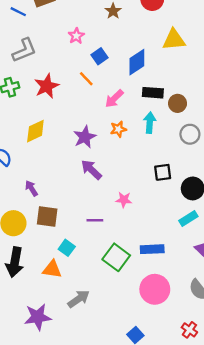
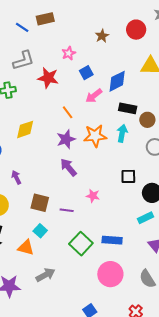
orange line: (86, 79) -> (68, 112), moved
red star: (47, 86) -> (48, 78), moved, turned 30
pink arrow: (114, 99) -> (94, 96), moved
orange star: (118, 129) -> (95, 136), size x1.6
brown square: (47, 216) -> (40, 203), moved

